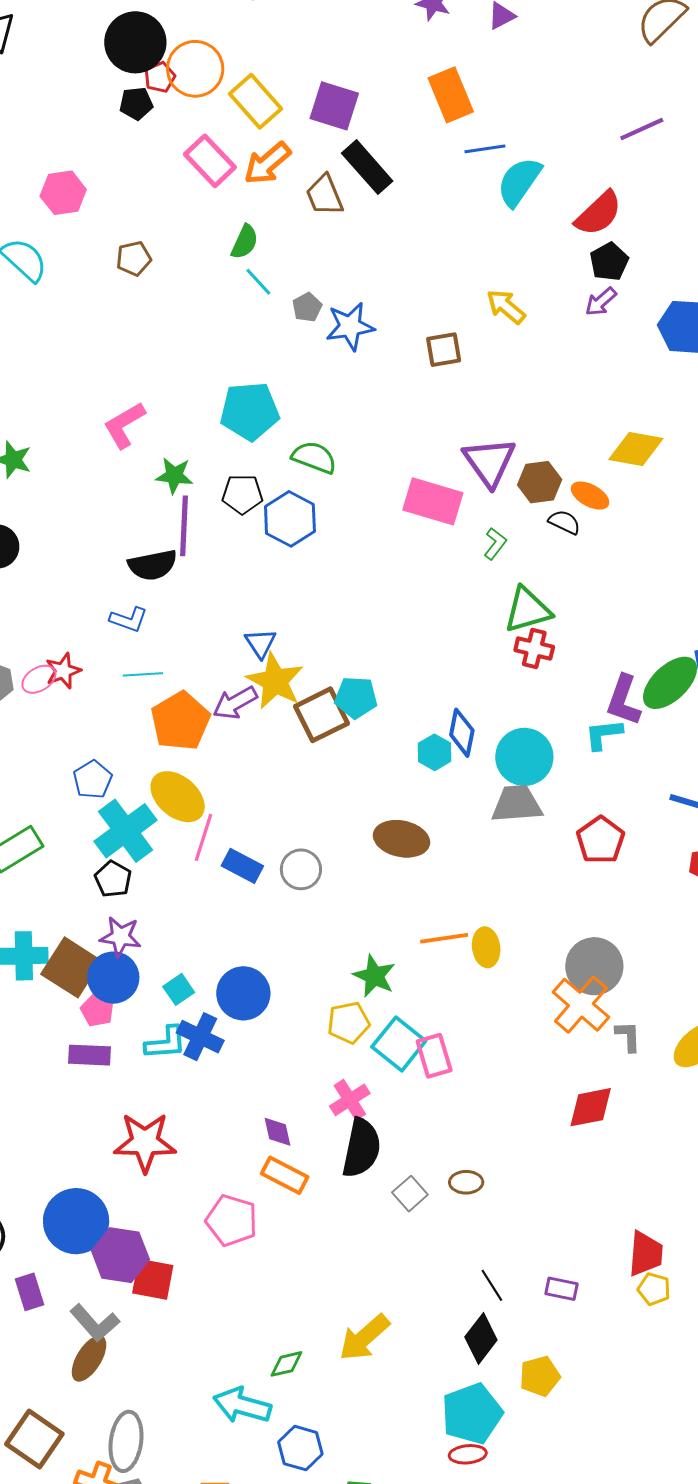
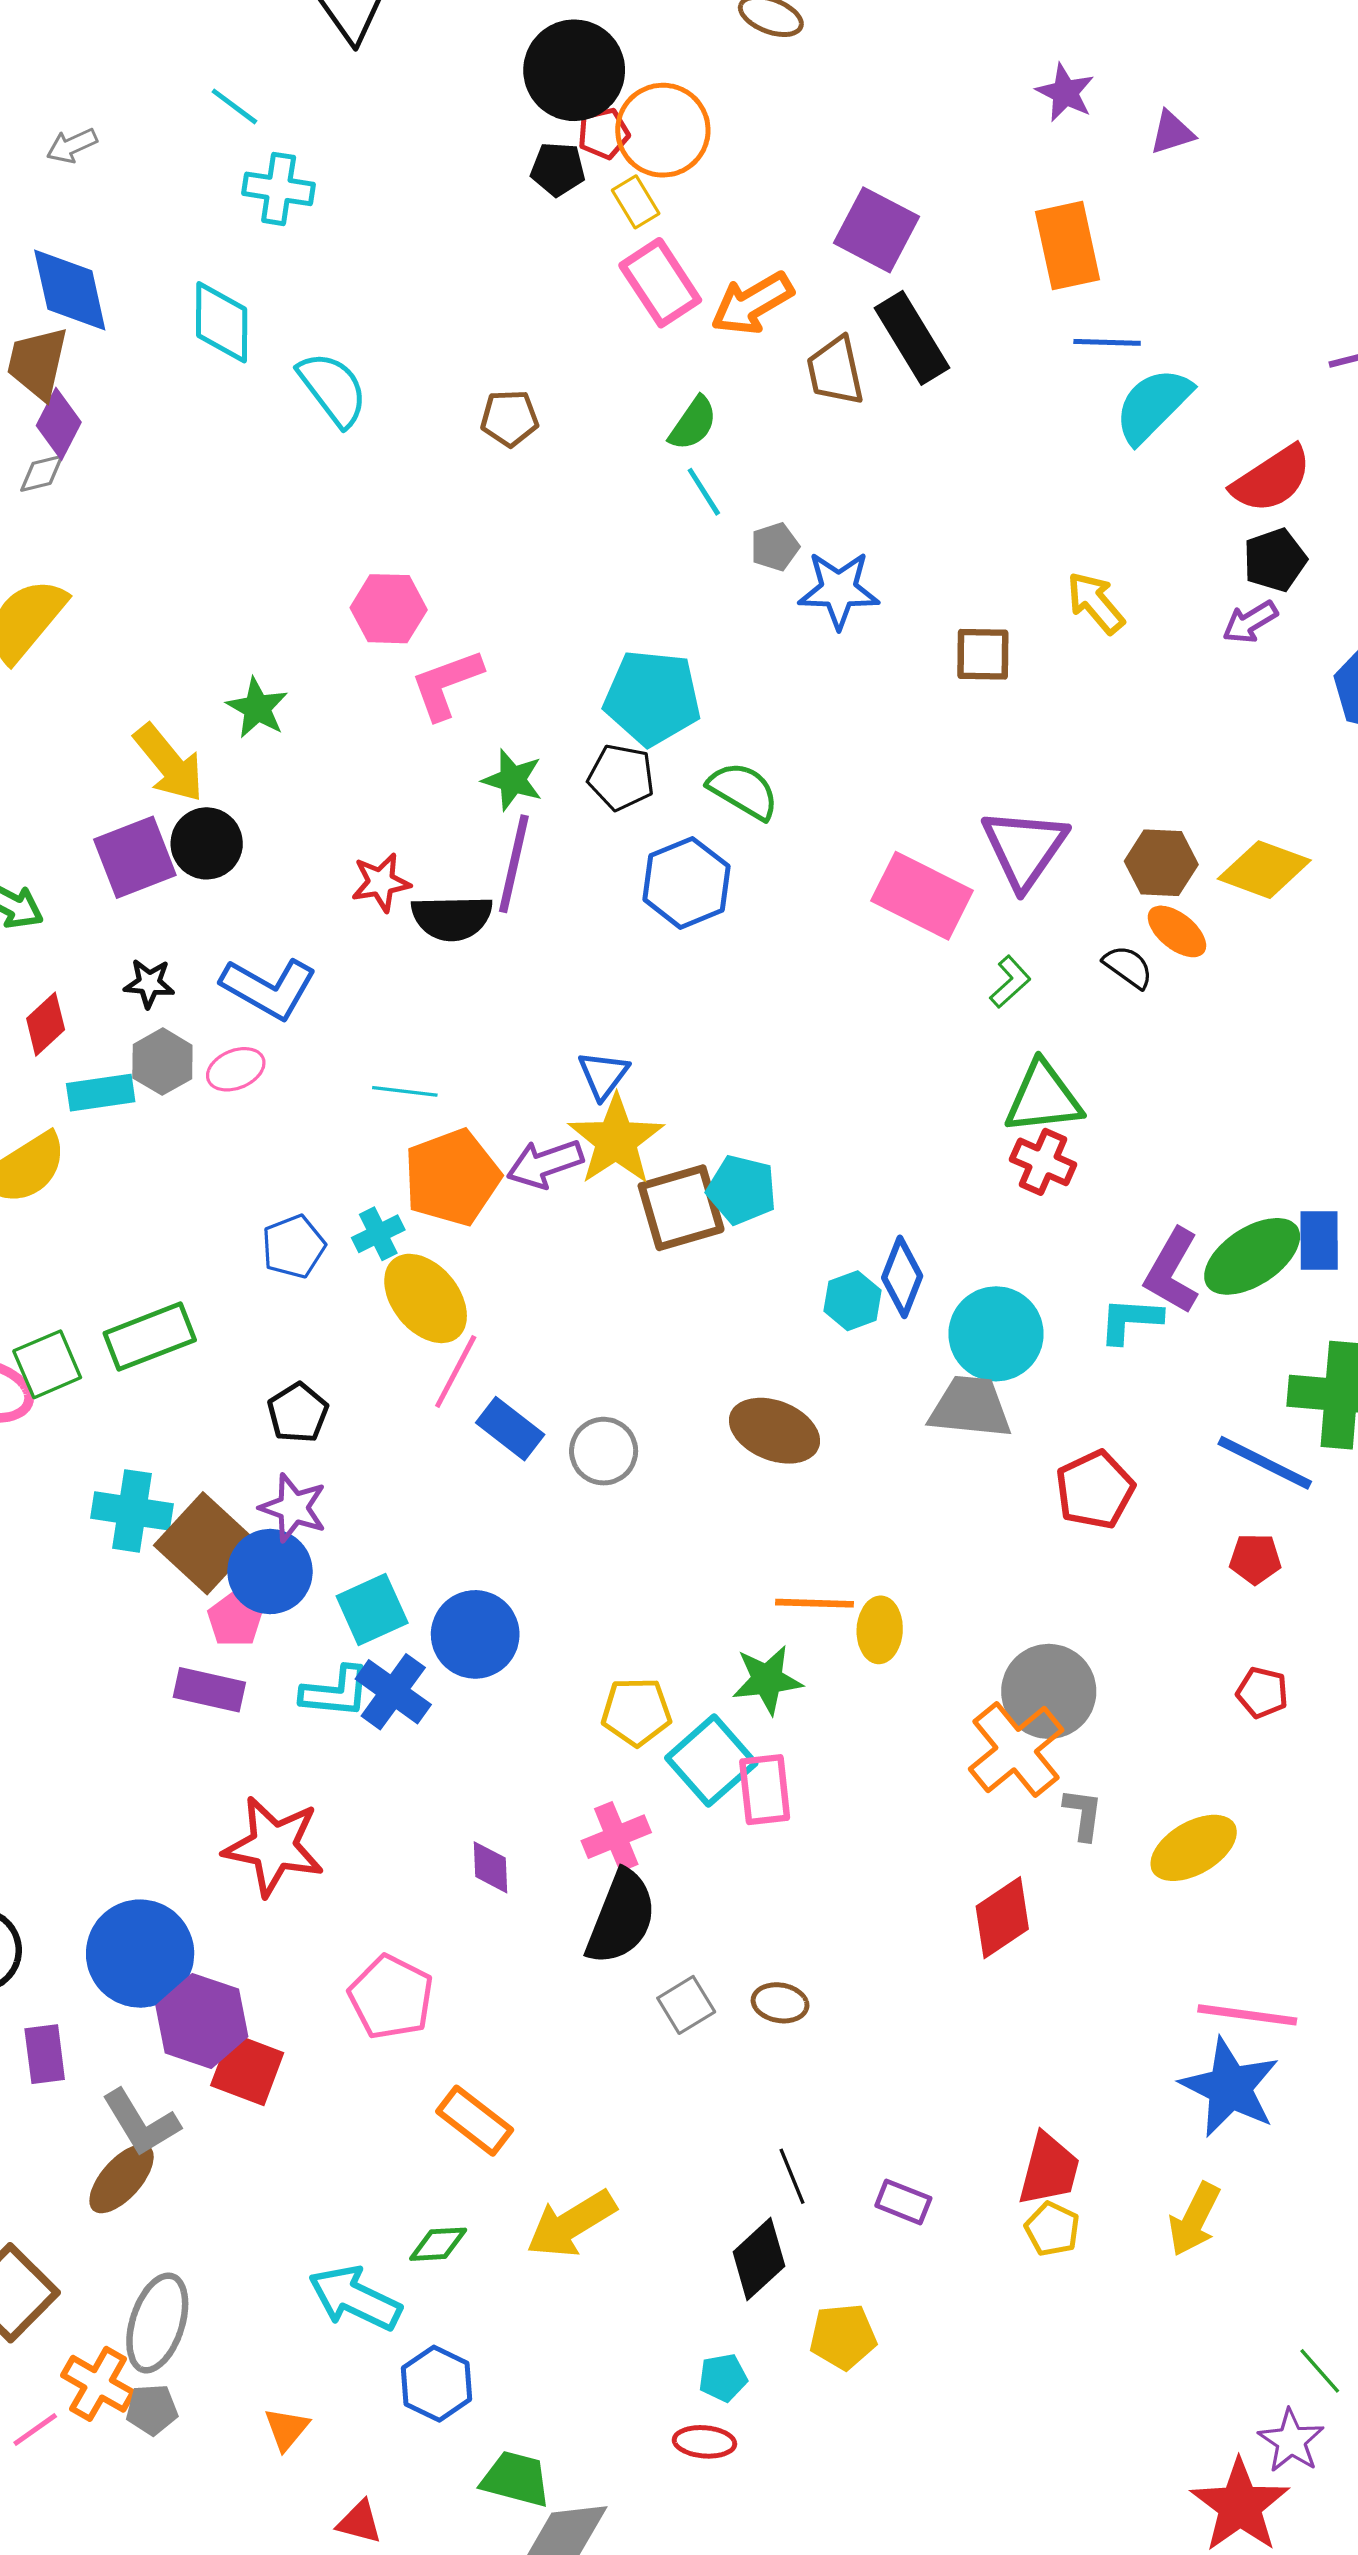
yellow rectangle: (255, 101) -> (636, 202), moved, size x0.6
pink hexagon: (63, 193) -> (389, 609), moved
brown hexagon: (540, 482) -> (1161, 863), moved
black pentagon: (242, 494) -> (621, 777), moved
blue L-shape: (129, 620) -> (269, 988), moved, size x1.5
red star: (63, 671) -> (381, 882), moved
cyan cross: (126, 831) -> (378, 1234), moved, size x0.5
green star: (374, 976) -> (767, 1680), moved, turned 30
cyan square: (179, 989) -> (372, 1610), size x1.4
red diamond: (591, 1107) -> (1002, 1918), turned -33
orange rectangle: (285, 1175) -> (475, 2121), moved
cyan pentagon: (472, 1414) -> (723, 2378), size x0.5

